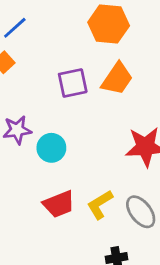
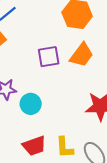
yellow L-shape: (100, 205) -> (65, 147), turned -65

